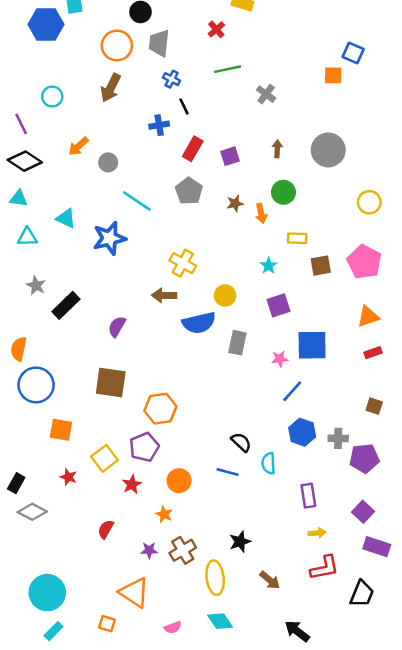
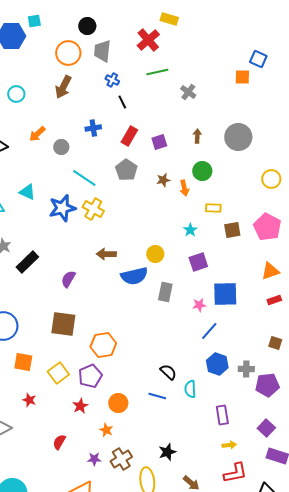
red cross: (216, 29) -> (148, 40), size x1.6
blue cross: (159, 125) -> (93, 128), moved
yellow cross: (183, 263) -> (93, 209), moved
yellow square: (104, 458) -> (58, 373), moved

